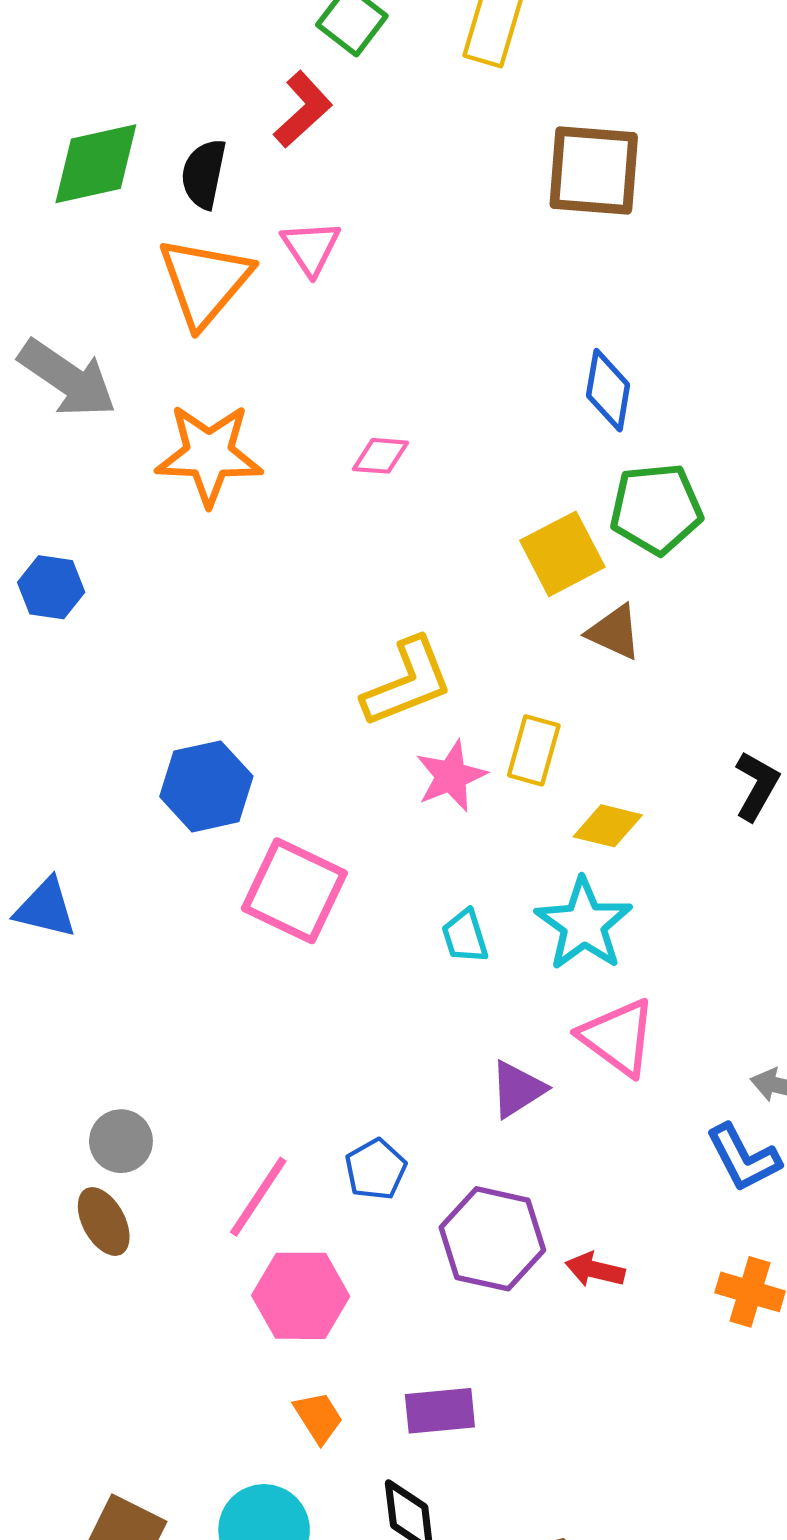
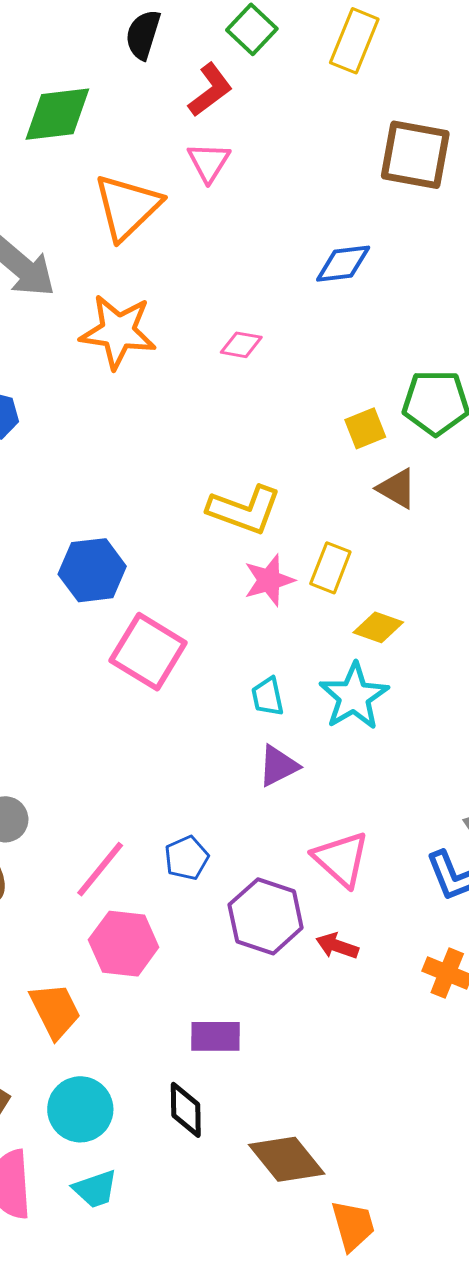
black semicircle: (204, 174) -> (143, 35), moved
pink triangle: (311, 248) -> (209, 162), moved
blue diamond: (608, 390) -> (343, 264), moved, turned 68
yellow square: (562, 554) -> (365, 428), size x0.7
yellow L-shape: (407, 682) -> (244, 510), turned 36
pink triangle: (618, 1037) -> (341, 859), moved
purple triangle: (517, 1089) -> (278, 766), moved
orange trapezoid: (318, 1417) -> (55, 1011), moved, size x1.5

